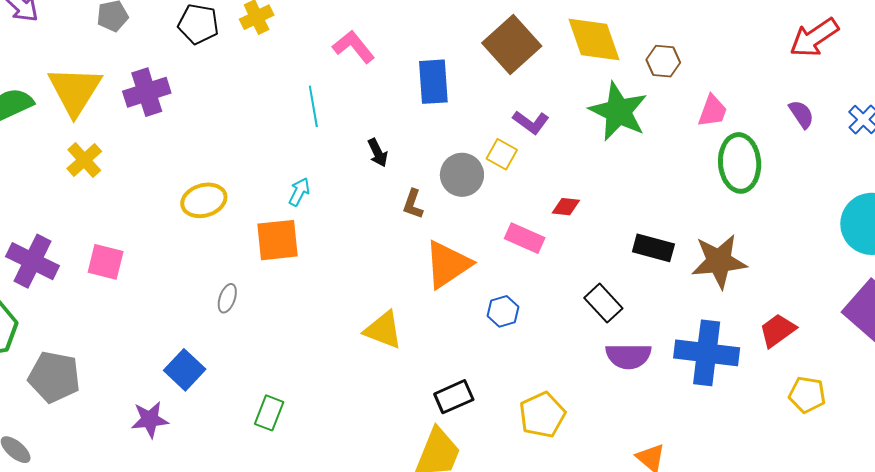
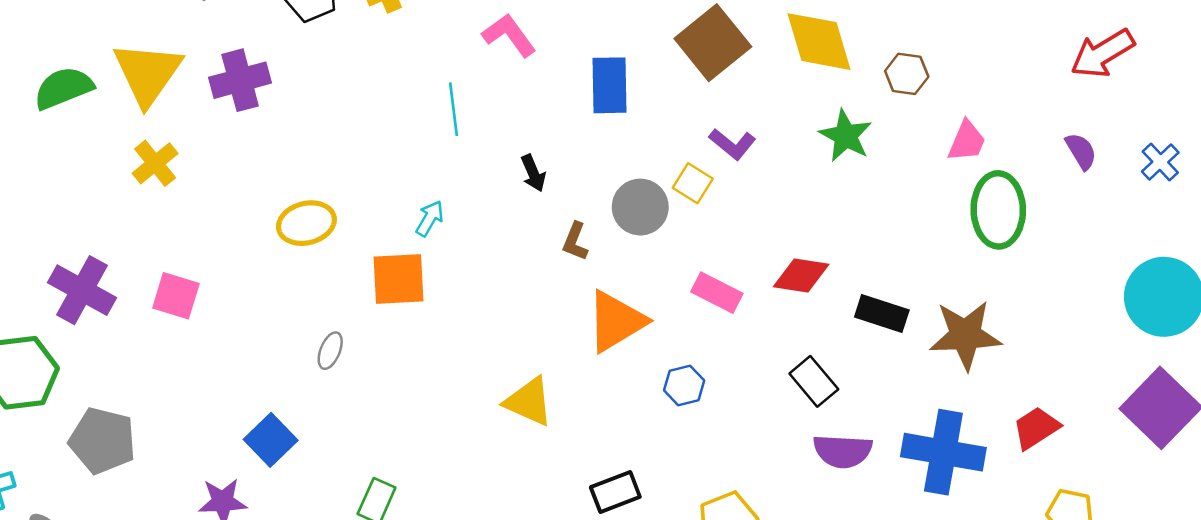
green star: (618, 111) -> (846, 136), size x0.7
red diamond: (566, 207) -> (801, 275), moved, size x1.5

